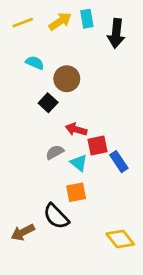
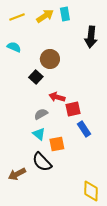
black arrow: (116, 33) -> (91, 37), moved
cyan semicircle: (35, 63) -> (14, 47), moved
blue rectangle: (119, 162) -> (84, 129), moved
cyan triangle: (79, 163) -> (39, 134), moved
yellow diamond: (120, 239) -> (91, 191), moved, turned 40

